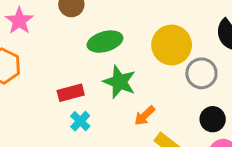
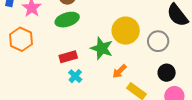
green ellipse: (105, 42) -> (67, 20), moved
yellow circle: (172, 45) -> (126, 31), moved

